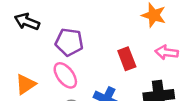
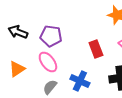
black arrow: (27, 22) -> (18, 32), moved

